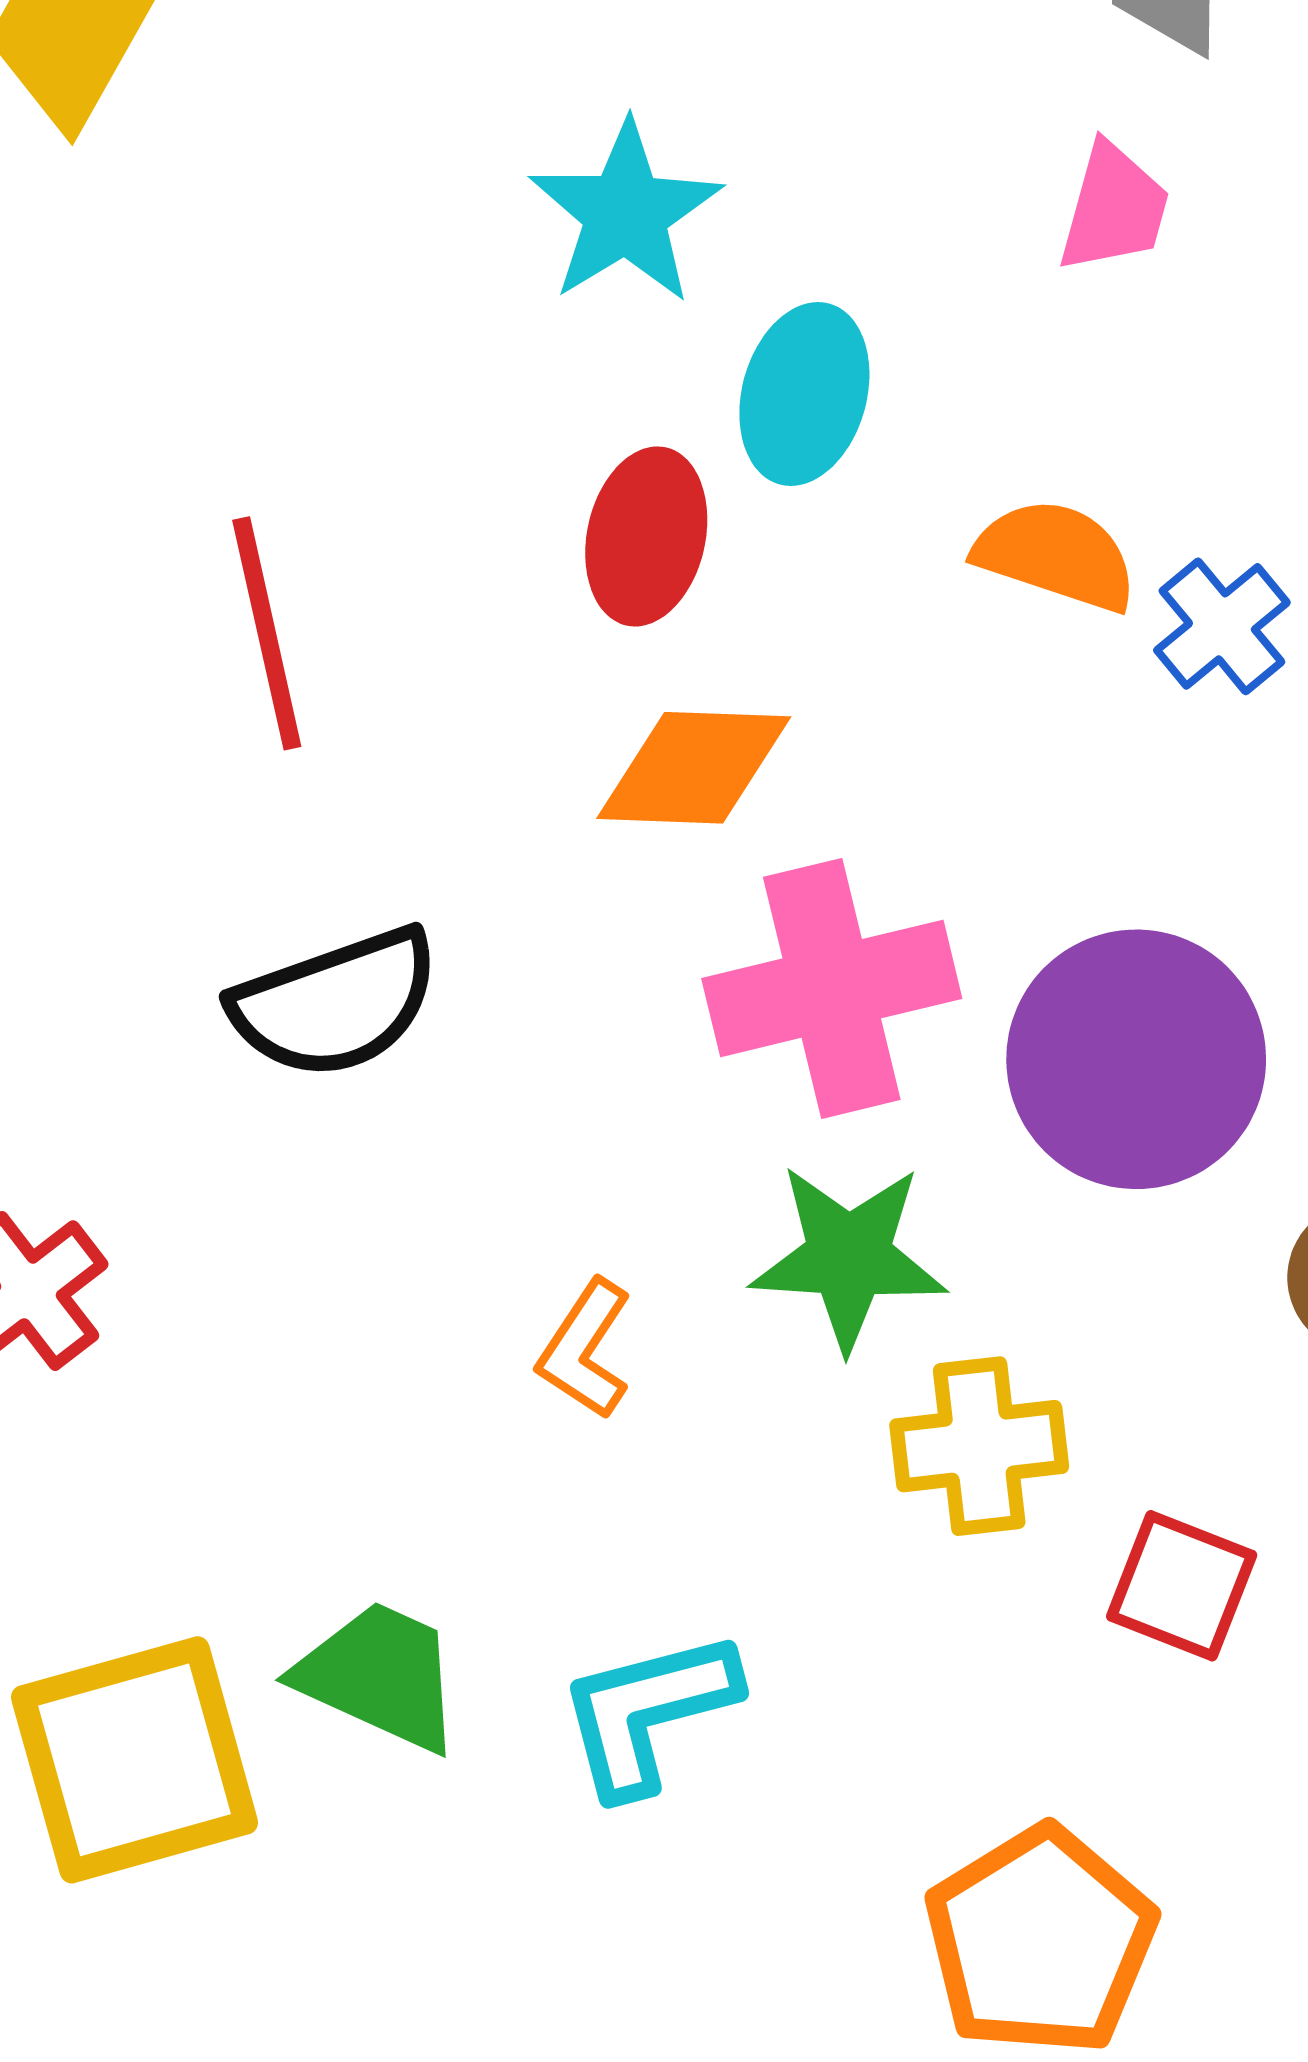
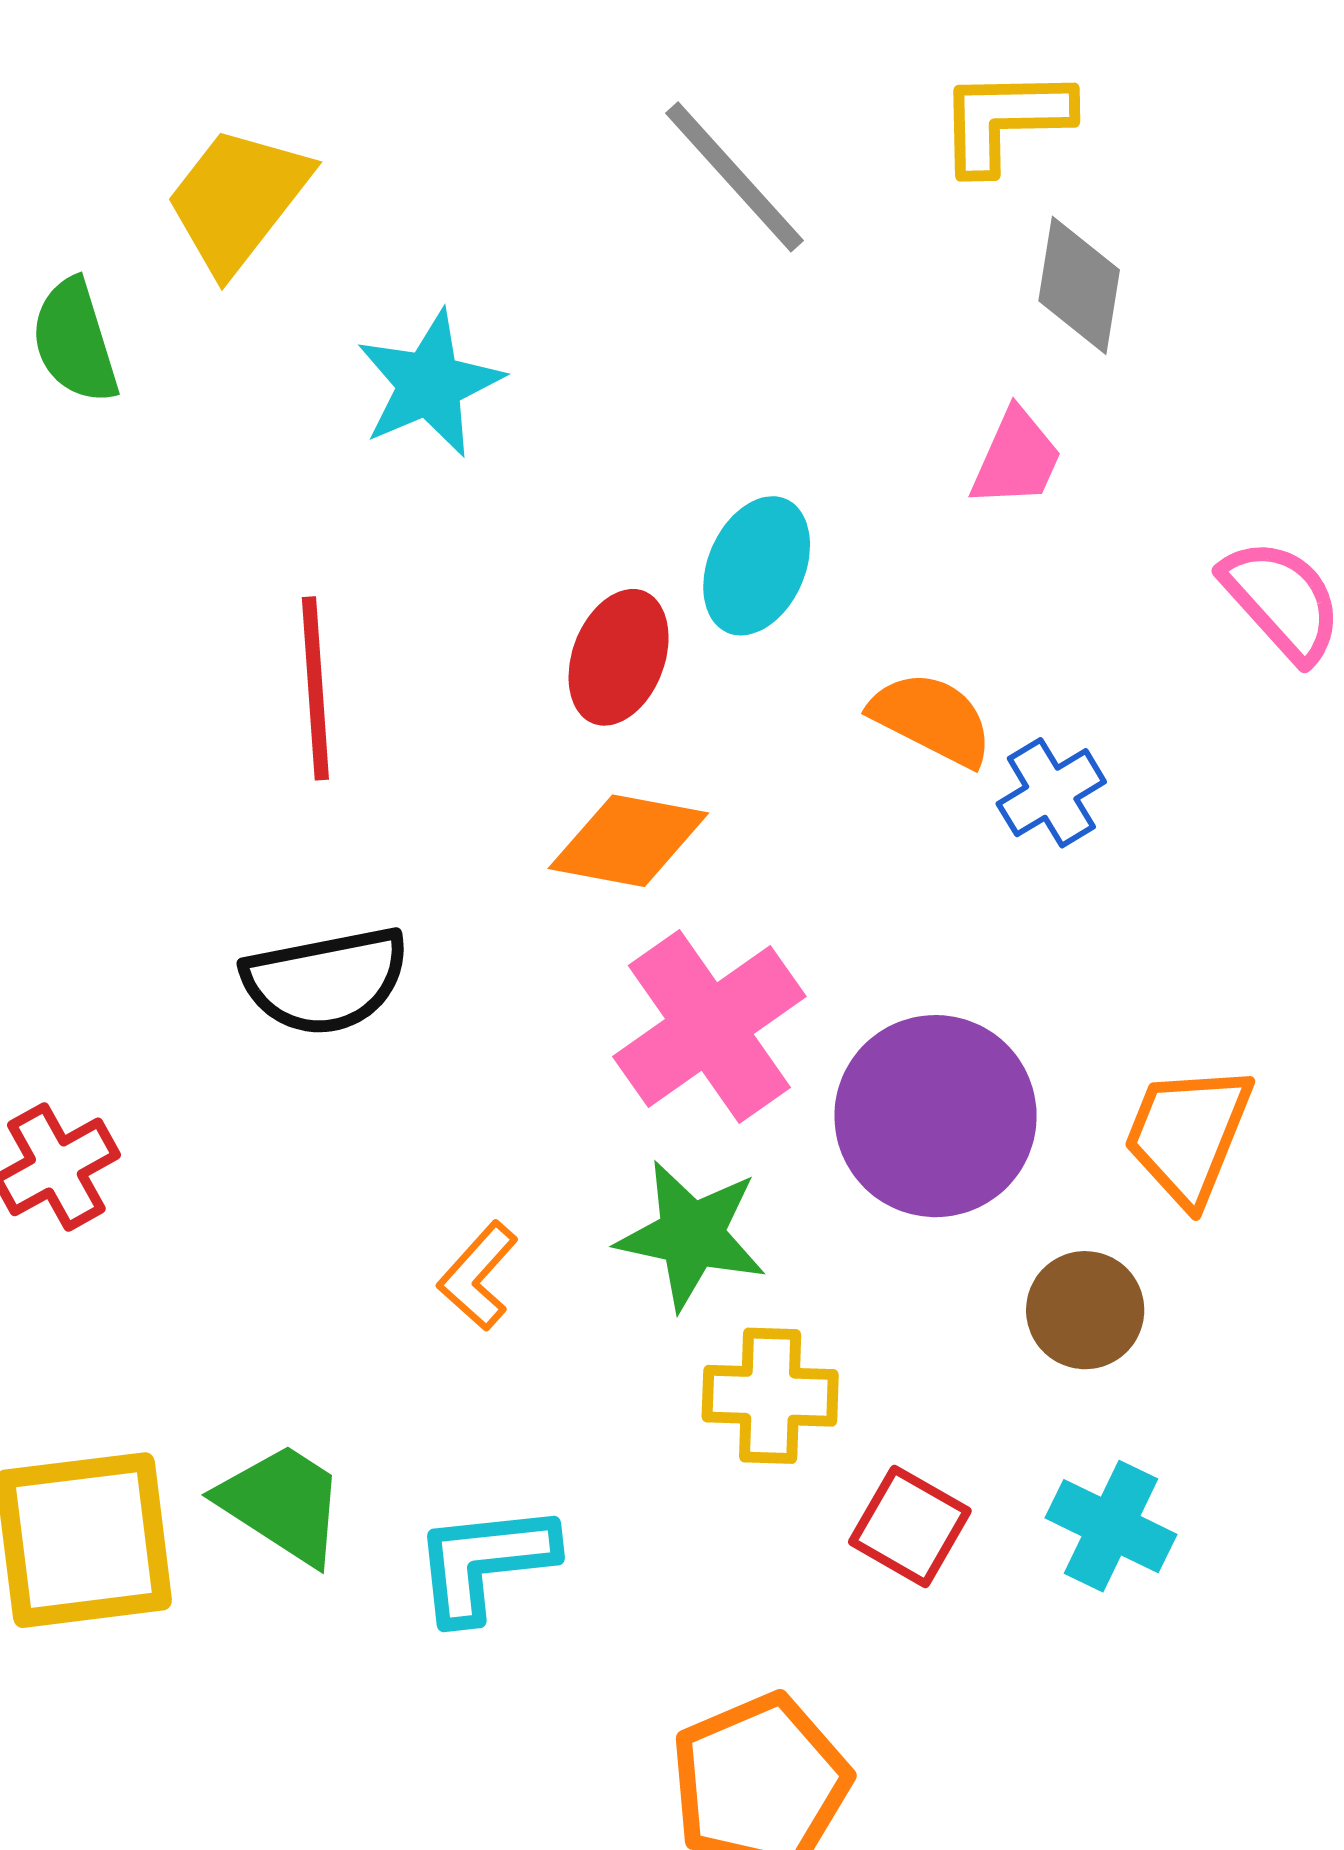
cyan star: (626, 213) -> (430, 384), moved
pink cross: (832, 988) -> (709, 1027), turned -30

